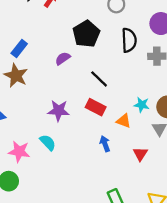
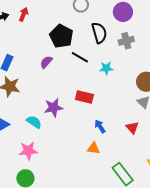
black line: (99, 79) -> (80, 57), moved
cyan star: (142, 105) -> (106, 68), moved
orange triangle: (124, 121) -> (93, 148), moved
cyan semicircle: (48, 142) -> (34, 122), moved

